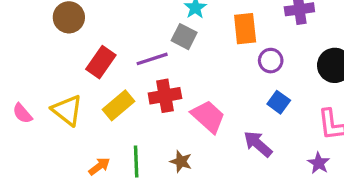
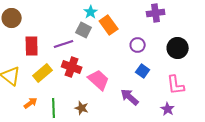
orange rectangle: (245, 29) -> (109, 25), moved, turned -30
red rectangle: (101, 62) -> (32, 46), turned -36
red cross: (165, 96) -> (72, 67), turned 30
orange arrow: (99, 166) -> (31, 103), moved

